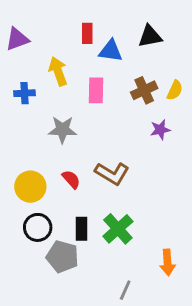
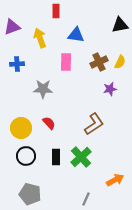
red rectangle: (87, 33) -> (56, 11), moved
black triangle: (150, 36) -> (120, 25), moved
yellow arrow: (58, 71) -> (40, 38), moved
brown L-shape: (112, 173) -> (94, 124), moved, turned -65
gray pentagon: (62, 257) -> (30, 194), moved
orange arrow: (167, 262) -> (115, 180), turned -114

